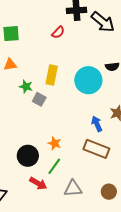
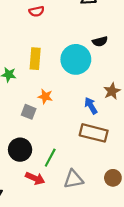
red semicircle: (58, 32) -> (37, 11), turned 40
gray square: (39, 99) -> (29, 112), moved
orange star: (55, 143) -> (45, 96), moved

